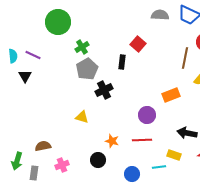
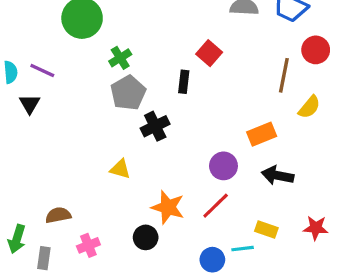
black arrow: (187, 133) -> (278, 175), moved
red line: (142, 140) -> (216, 206), turned -42
orange star: (112, 141) -> (168, 207), size x1.5
blue circle: (132, 174) -> (212, 260), moved

